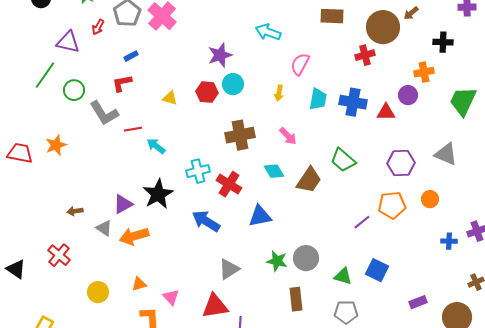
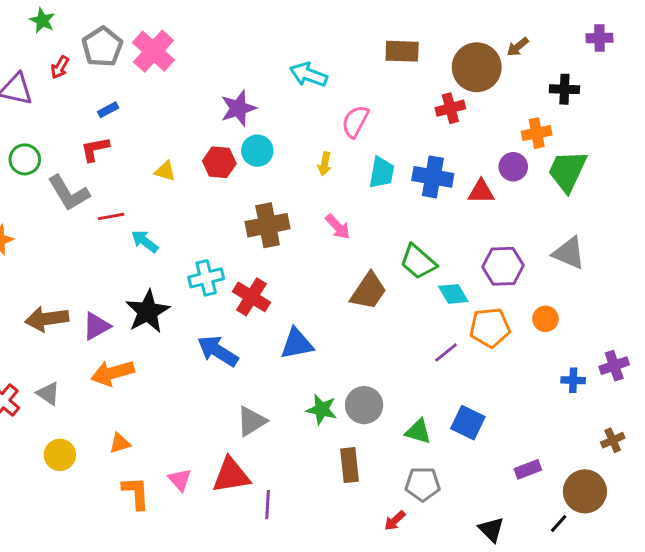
green trapezoid: (463, 101) -> (567, 171), moved
cyan diamond: (274, 171) -> (453, 294), moved
brown arrow: (75, 211) -> (47, 319), moved, size x1.8
gray triangle: (104, 228) -> (48, 393), moved
pink triangle: (171, 297) -> (180, 480), moved

